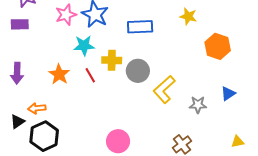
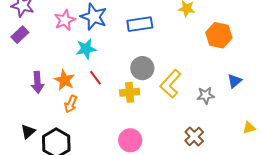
purple rectangle: (20, 24) -> (20, 35), turned -36
yellow cross: (112, 60) -> (130, 92), moved
purple arrow: (17, 73) -> (37, 82), moved
orange arrow: (37, 108) -> (71, 104), moved, turned -54

